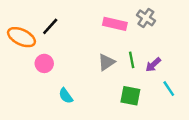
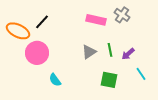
pink circle: (44, 63) -> (37, 53), size x1.5

